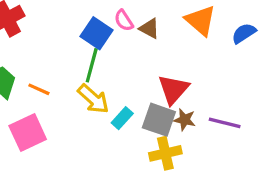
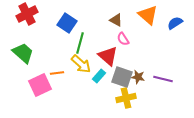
pink semicircle: (124, 20) -> (123, 39), moved
blue square: (97, 33) -> (67, 23), moved
orange line: (39, 89) -> (57, 73), moved, turned -32
red triangle: (173, 89) -> (108, 56), moved, turned -30

